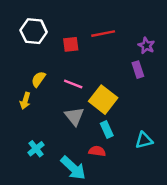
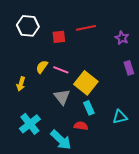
purple rectangle: (138, 70) -> (129, 68), moved
yellow semicircle: (38, 79) -> (42, 67), moved
cyan cross: (36, 149) -> (30, 124), size x1.5

